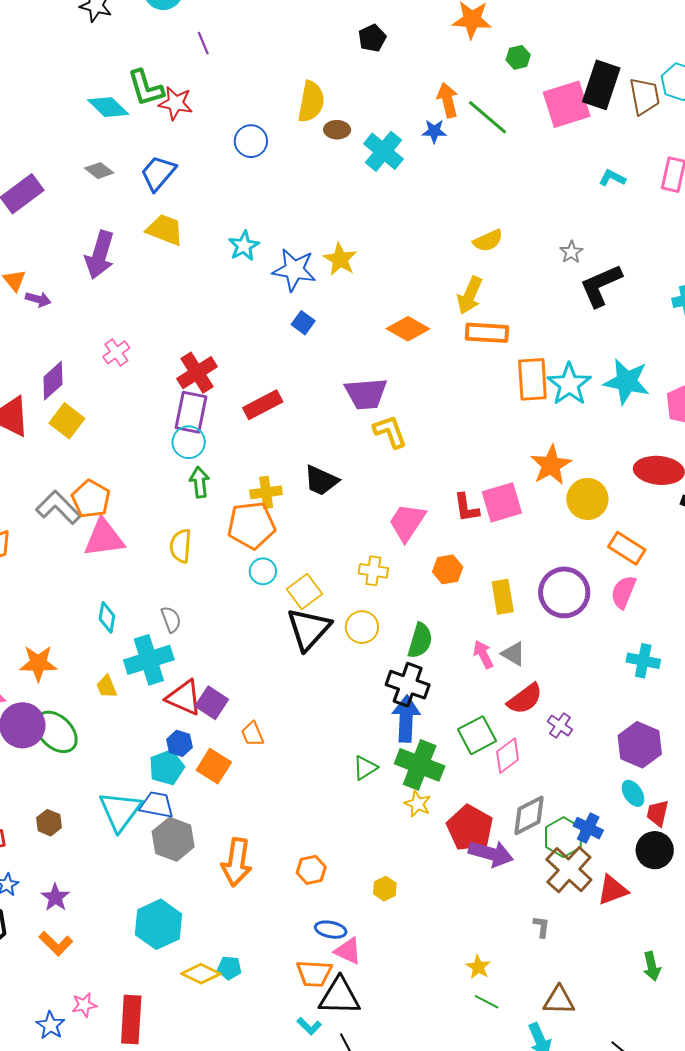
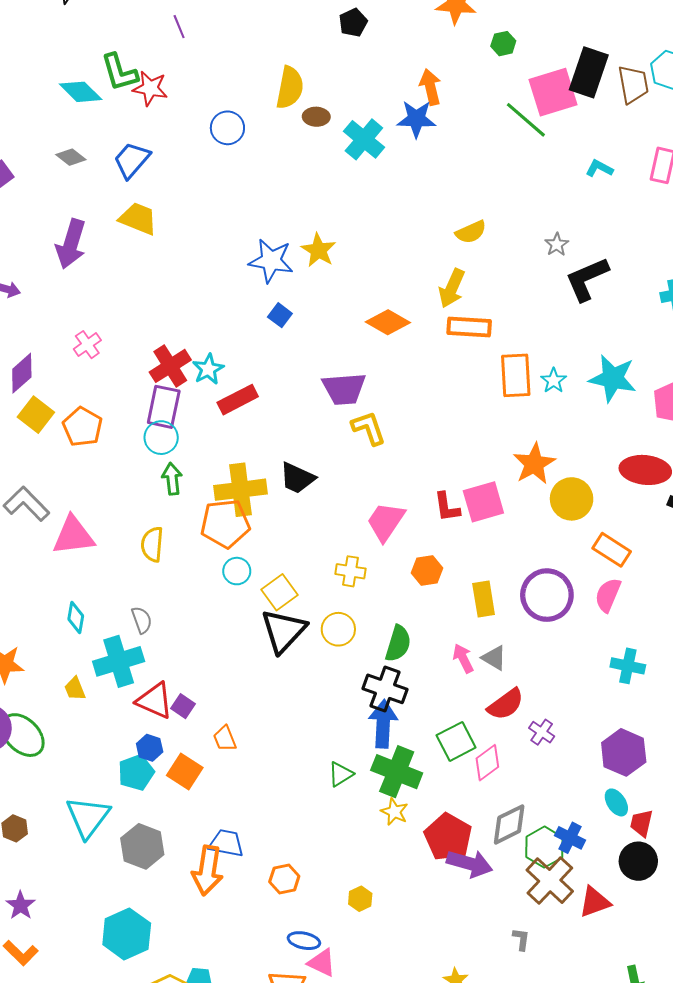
green line: (487, 117) -> (526, 120), moved
blue star: (434, 131) -> (416, 119), size x1.5
cyan star: (244, 246) -> (208, 369), moved
cyan star: (569, 384) -> (554, 381), size x0.6
yellow cross: (266, 492) -> (240, 490), size x1.6
orange pentagon: (91, 499) -> (82, 427), moved
purple square: (212, 703) -> (183, 706), size x0.7
blue trapezoid: (157, 805) -> (226, 843), moved

